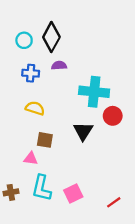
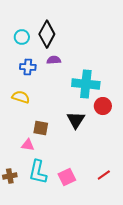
yellow semicircle: (35, 108) -> (21, 97), moved
red line: (114, 202) -> (104, 175), moved

